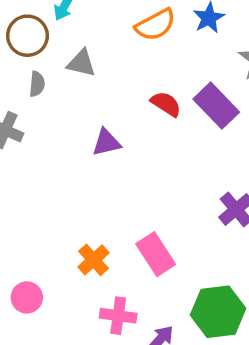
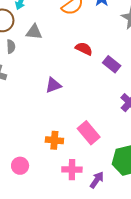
purple rectangle: (216, 106) -> (112, 64), moved, size x0.7
purple triangle: (106, 142) -> (53, 85), moved
orange cross: (93, 260) -> (54, 140), turned -36

